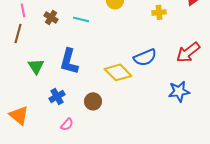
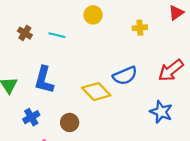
blue star: (179, 91) -> (161, 112), turned 30

